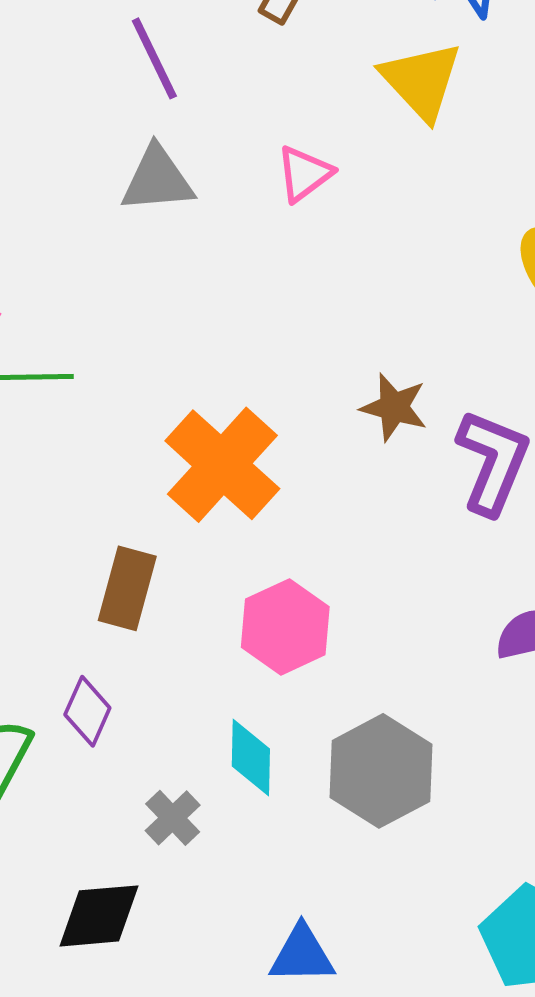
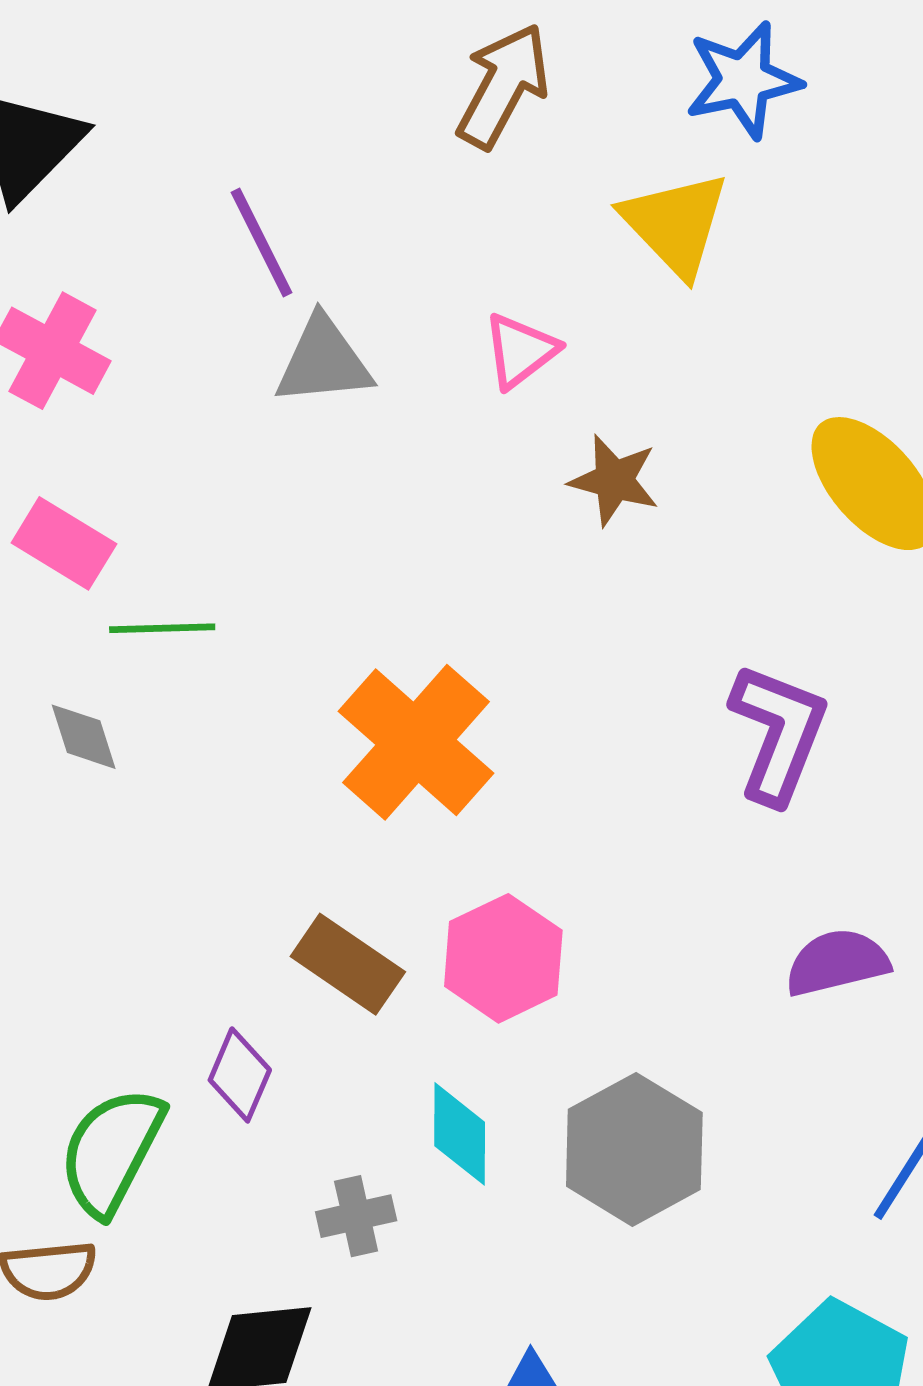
purple line: (154, 58) -> (262, 242), moved
brown star: (394, 407) -> (614, 480), moved
brown rectangle: (127, 588) -> (348, 964), moved, turned -70
gray cross: (173, 818) -> (356, 1216), turned 32

